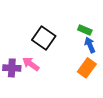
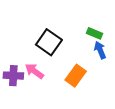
orange rectangle: (87, 68) -> (76, 76), moved

